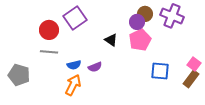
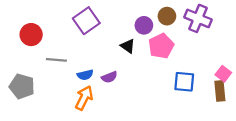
purple circle: (137, 22) -> (144, 25), moved
red circle: (49, 30) -> (31, 35), moved
brown rectangle: (191, 79) -> (220, 91), turned -42

